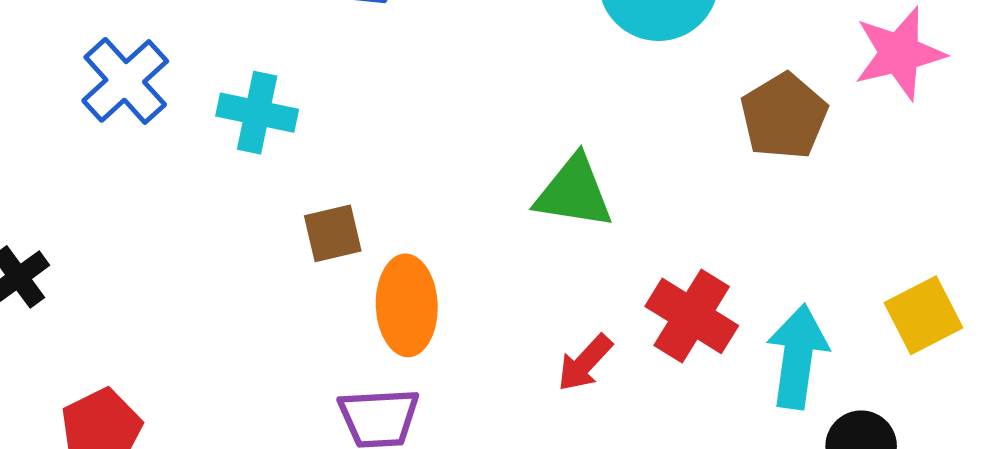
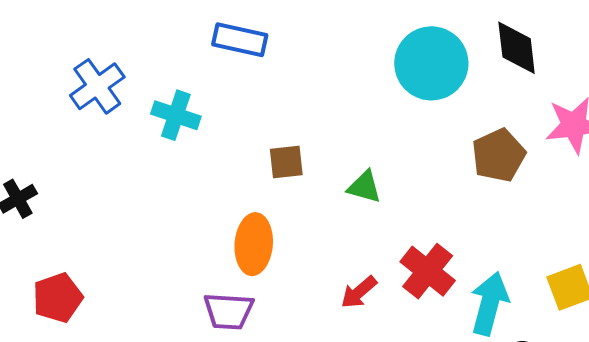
green triangle: (574, 192) -> (364, 187), size x0.7
brown square: (333, 233) -> (286, 162), moved

